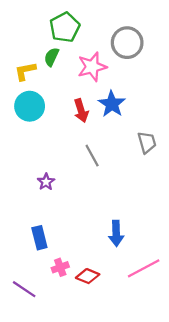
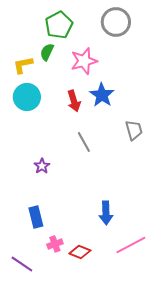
gray circle: (127, 43) -> (116, 22), moved

